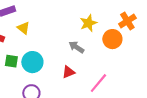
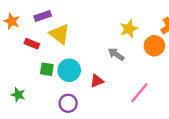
yellow triangle: (23, 28) -> (60, 34), size x1.5
red triangle: (68, 72) -> (97, 81), moved

